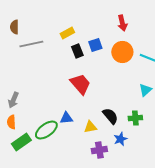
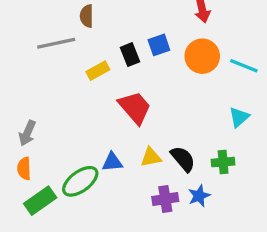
brown semicircle: (14, 27) -> (87, 16), moved
yellow rectangle: (67, 33) -> (98, 71), moved
yellow triangle: (90, 127) -> (151, 157), moved
purple cross: (99, 150) -> (165, 199), moved

